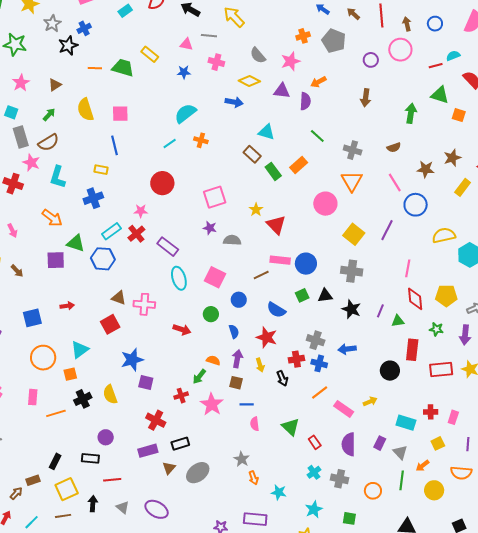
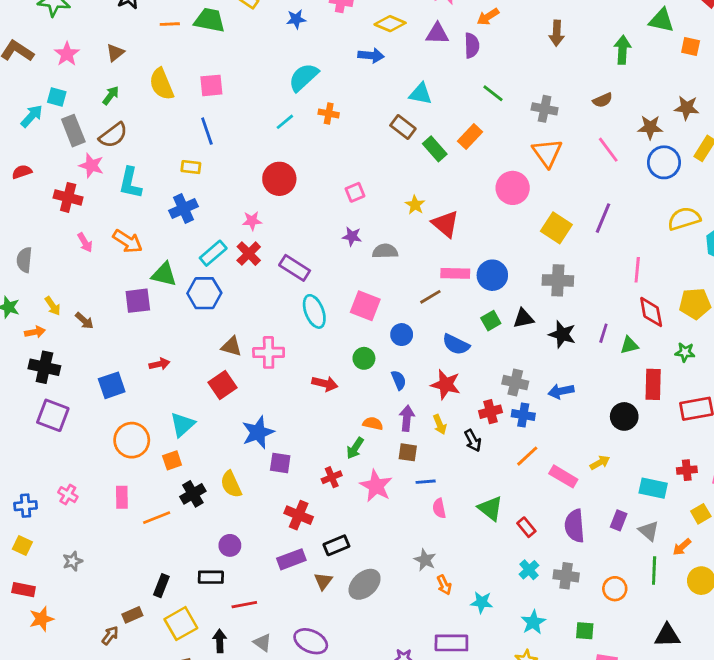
brown star: (452, 158) -> (687, 108), turned 30
pink square: (215, 197) -> (355, 192), size x0.6
blue circle: (416, 205) -> (664, 162), moved
pink arrow: (12, 231) -> (85, 242), moved

